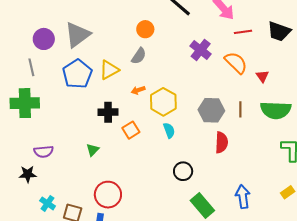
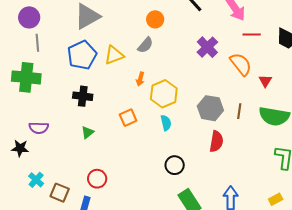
purple circle: (44, 39) -> (29, 17), moved
orange arrow: (138, 90) -> (140, 79), turned -64
black cross: (108, 112) -> (83, 96), moved
red circle: (108, 195) -> (97, 179), size x0.7

